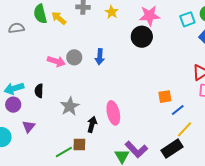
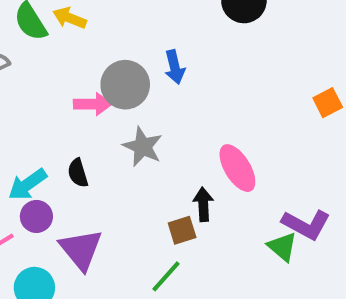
gray circle: (74, 57) -> (125, 85), size x1.5
gray star: (70, 106) -> (143, 147), moved
purple triangle: (29, 127) -> (81, 249), size x1.6
brown square: (79, 145) -> (182, 230), moved

